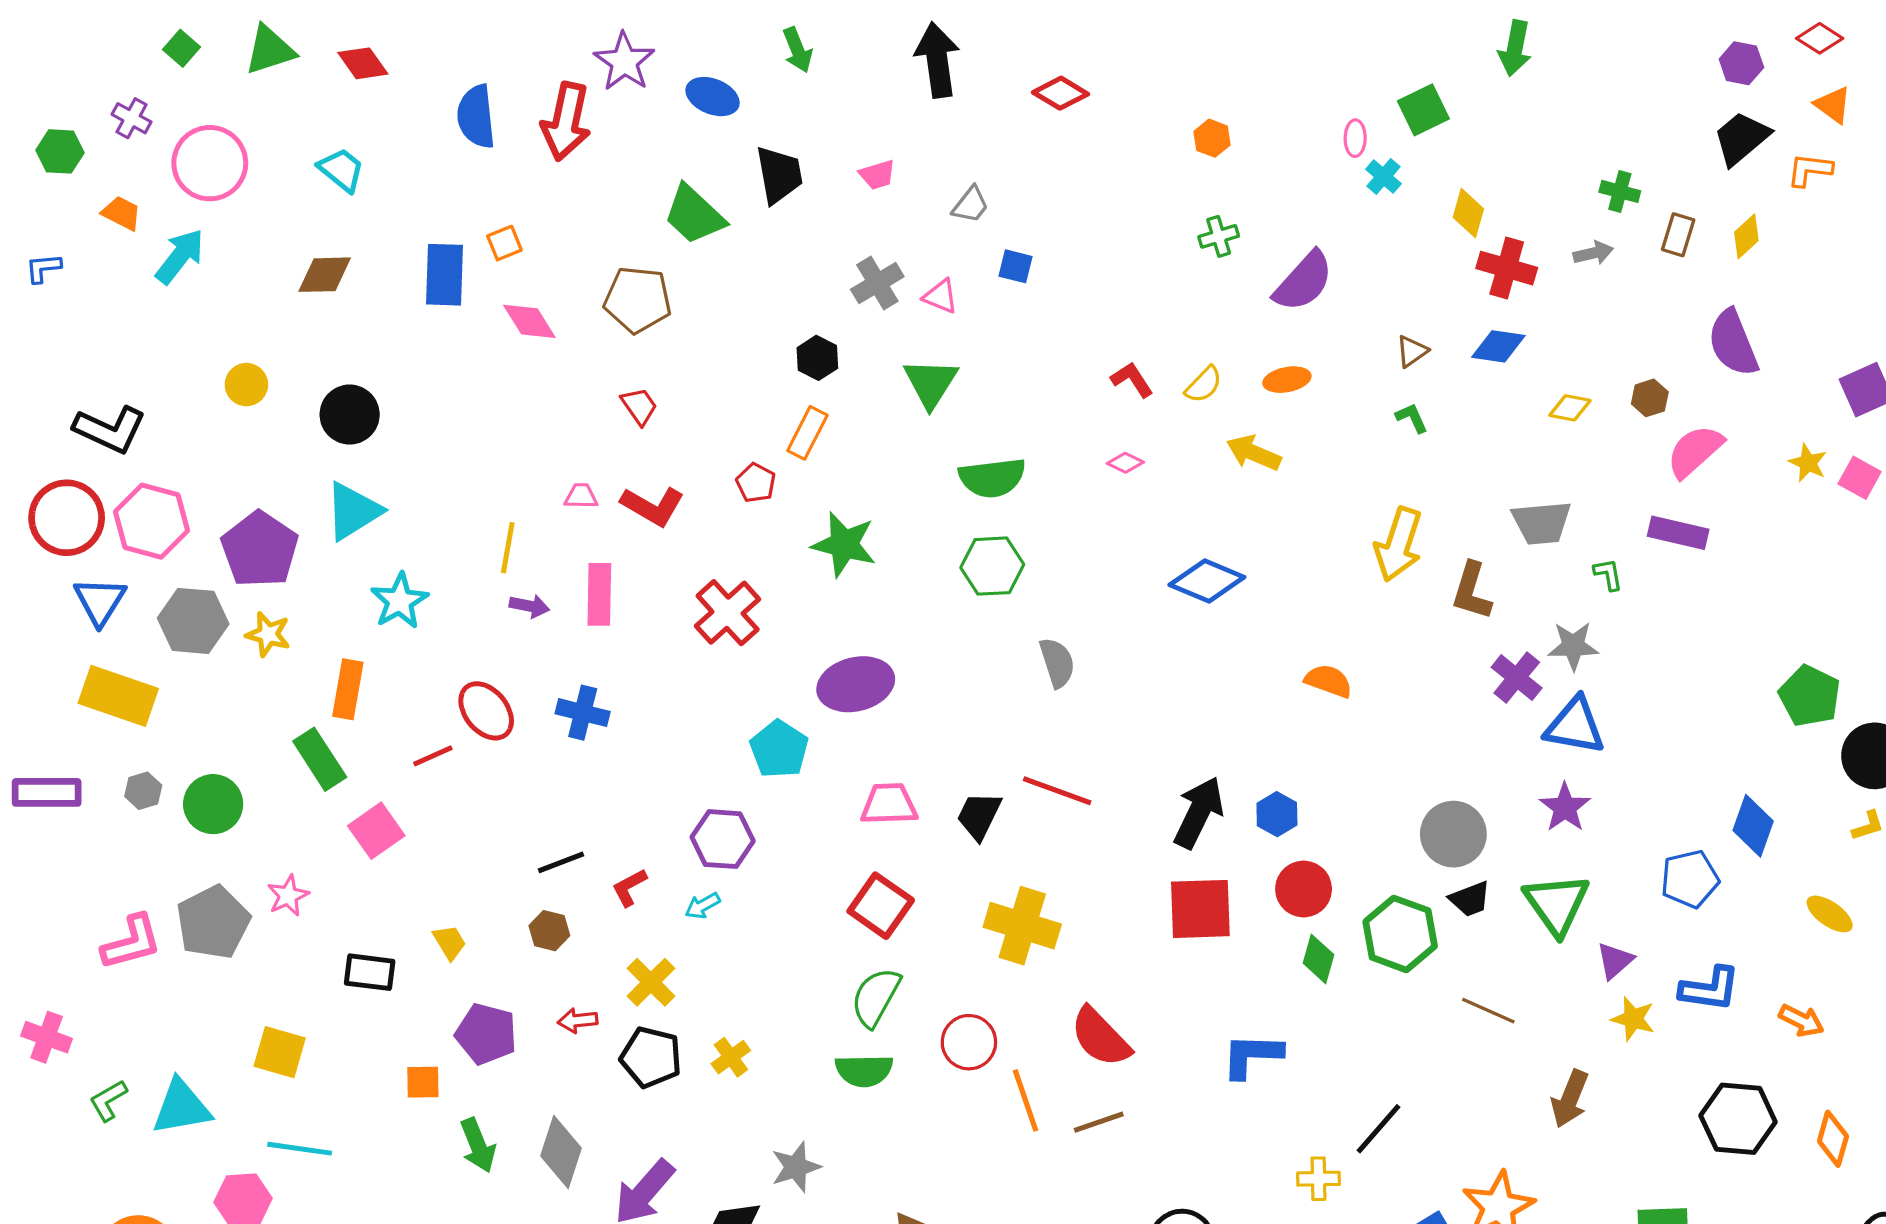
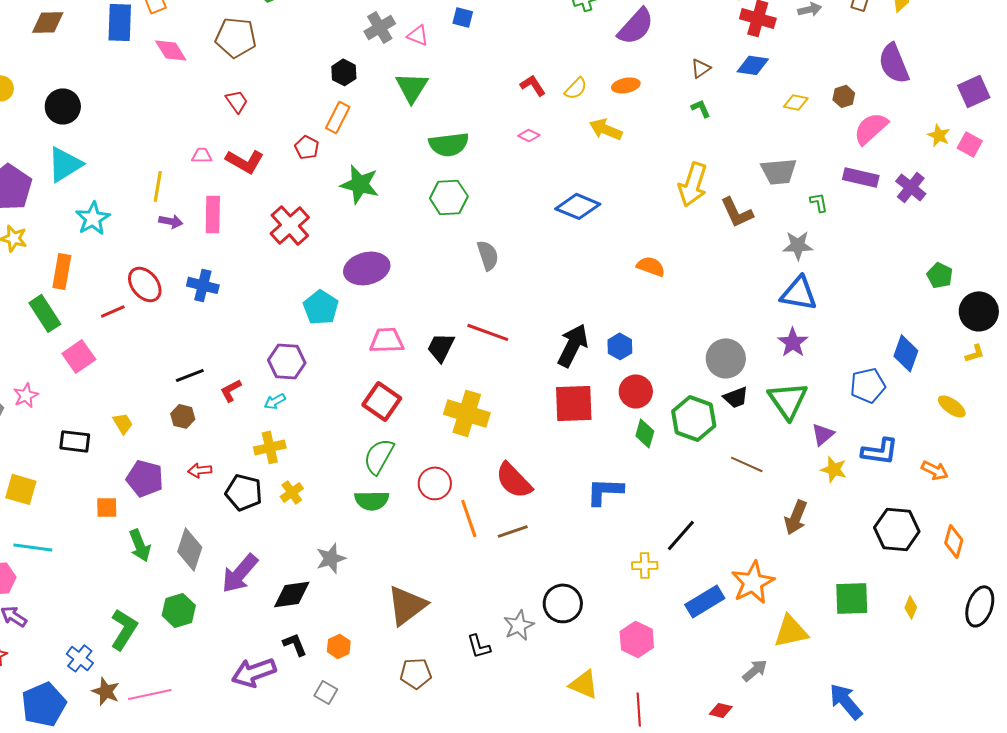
brown L-shape: (1472, 591) -> (737, 212), turned -42
purple cross: (1517, 678) -> (911, 187), moved
green pentagon: (1810, 696) -> (940, 275), size x0.7
yellow cross: (651, 982) -> (270, 447), moved, turned 32

